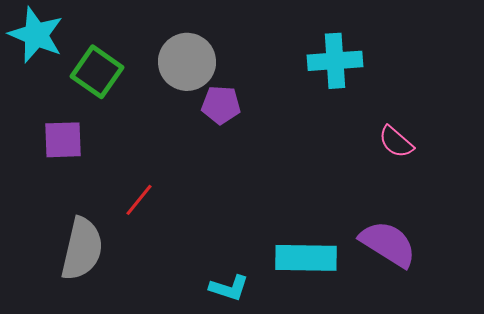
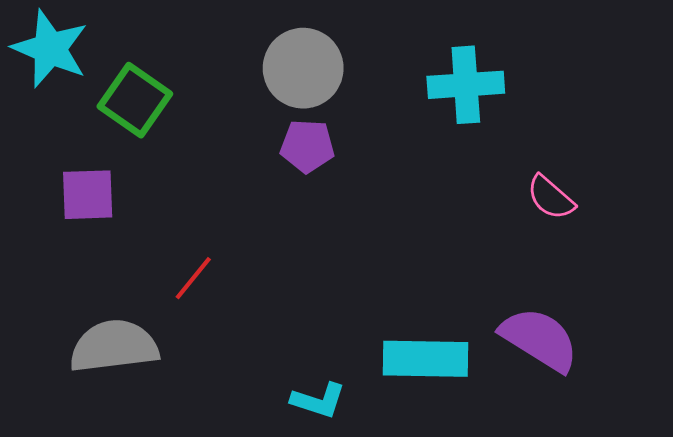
gray circle: (187, 62) -> (303, 68), moved
gray semicircle: (82, 249) -> (114, 346), turned -110

